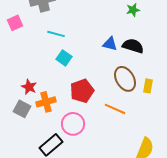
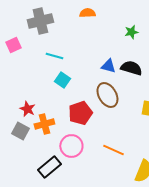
brown ellipse: (125, 79) -> (107, 95), moved
orange line: (115, 109) -> (113, 150), moved

